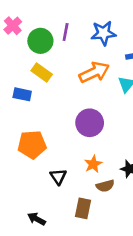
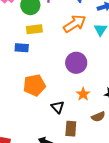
yellow rectangle: (42, 73) -> (34, 29), turned -35
brown semicircle: (105, 186) -> (98, 117), moved
brown rectangle: (83, 208) -> (71, 129), moved

